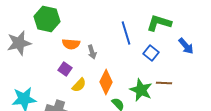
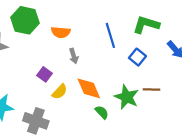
orange semicircle: (71, 44) -> (61, 32), moved
orange diamond: (106, 82) -> (89, 88), turned -50

